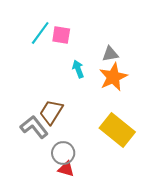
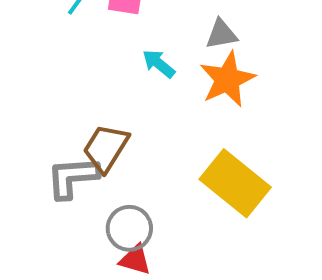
cyan arrow: (78, 69) -> (159, 64), turned -30
gray L-shape: (34, 127) -> (72, 177), turned -56

